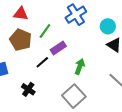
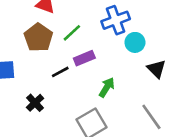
cyan circle: (108, 26) -> (135, 42), moved

